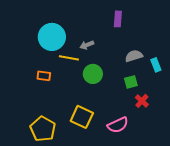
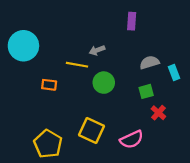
cyan circle: (52, 37) -> (23, 46), moved

